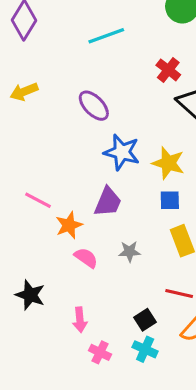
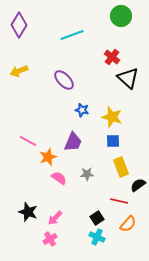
blue star: (122, 152) -> (82, 110), size x0.6
black star: (30, 295) -> (28, 212), moved
pink arrow: (80, 320) -> (55, 218), turned 49
pink cross: (100, 352) -> (50, 239), moved, turned 32

